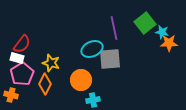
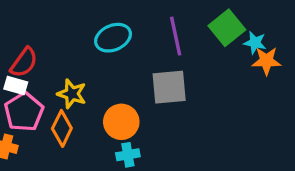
cyan ellipse: (92, 49) -> (113, 38), moved
cyan cross: (93, 100) -> (128, 155), moved

